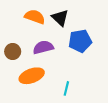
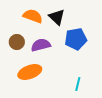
brown circle: (13, 52) -> (17, 42), moved
cyan line: (66, 88) -> (78, 84), moved

